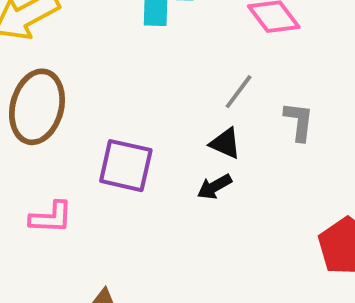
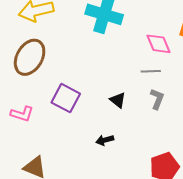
gray line: (239, 92) -> (151, 71), moved, turned 36
black arrow: (214, 187) -> (105, 140), moved

